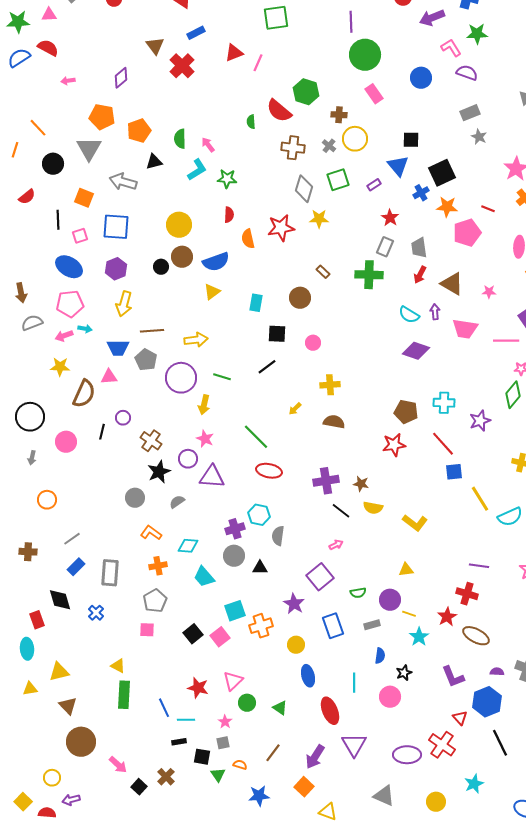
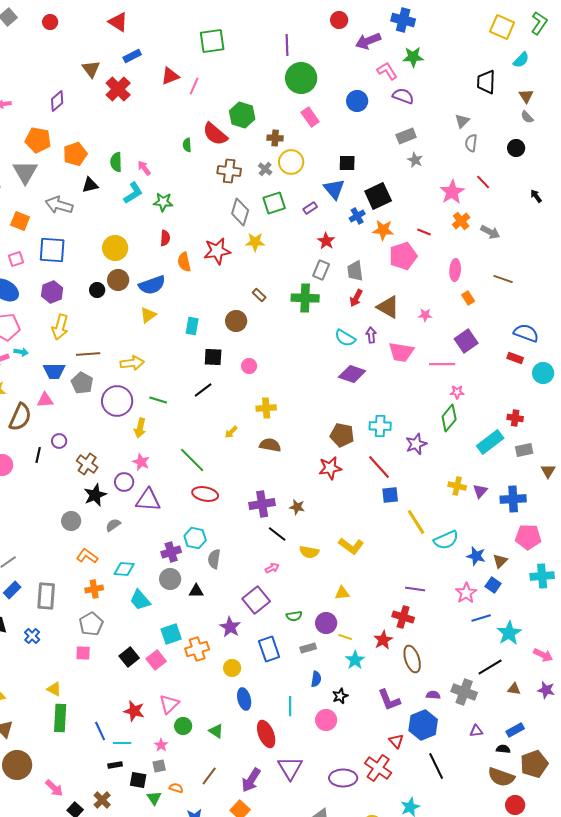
yellow semicircle: (373, 508) -> (309, 552), moved
brown ellipse: (476, 636) -> (412, 659), turned 44

